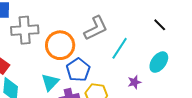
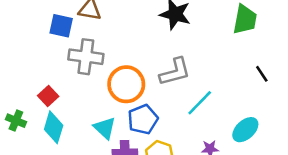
black line: (160, 25) -> (262, 74), moved
cyan triangle: (50, 82) -> (105, 128), turned -42

